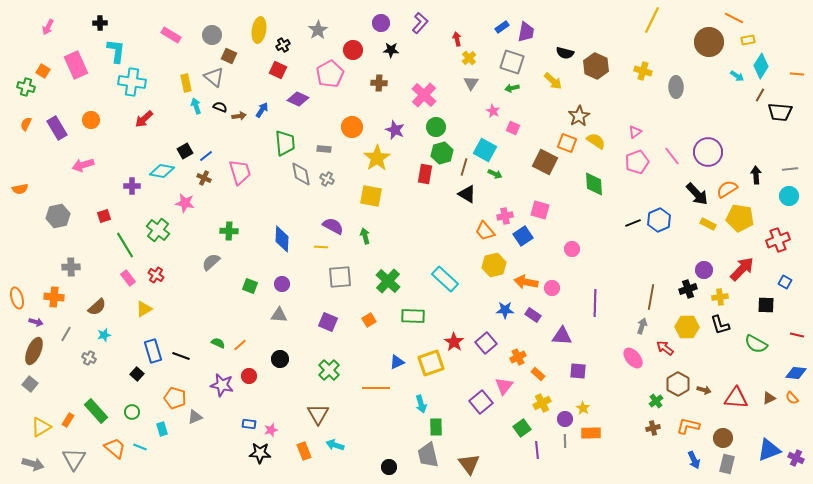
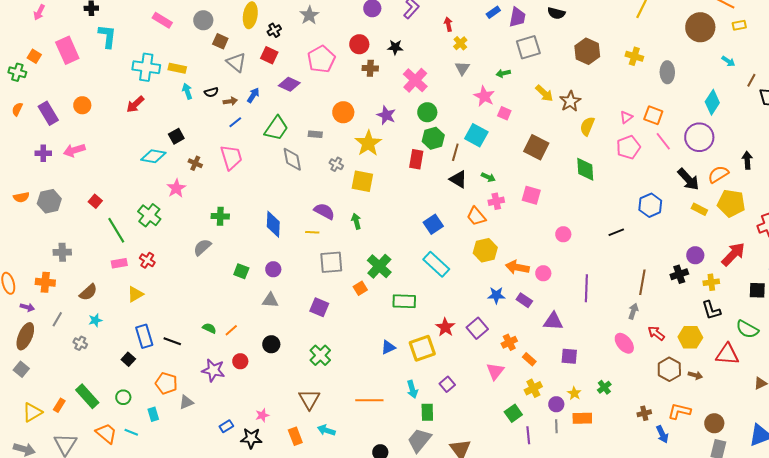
red circle: (353, 50) -> (359, 44), moved
black star: (391, 50) -> (395, 47), moved
black semicircle: (565, 53) -> (556, 13), moved
gray square: (512, 62) -> (528, 47), moved, turned -35
cyan diamond: (761, 66) -> (712, 102), moved
gray triangle: (214, 77) -> (236, 62), moved
yellow arrow: (553, 81) -> (544, 93), moved
cyan cross: (132, 82) -> (146, 67), moved
yellow rectangle: (186, 83) -> (177, 68), turned -66
black semicircle: (220, 107) -> (211, 92), turned 144
pink star: (493, 111) -> (484, 96), size x1.5
yellow semicircle: (596, 141) -> (587, 126), turned -102
green trapezoid: (285, 143) -> (276, 128), turned 40
orange square: (567, 143) -> (653, 115), moved
blue line: (206, 156) -> (235, 122), moved
green arrow: (495, 174) -> (488, 177), moved
gray cross: (327, 179) -> (336, 164), moved
purple cross: (132, 186) -> (43, 153), moved
orange semicircle: (20, 189) -> (21, 197), moved
pink star: (185, 203) -> (176, 188), turned 30
red square: (104, 216) -> (95, 201), turned -32
black line: (633, 223) -> (616, 232), moved
blue square: (523, 236) -> (433, 224), moved
pink rectangle: (128, 278) -> (119, 263), turned -63
orange square: (369, 320) -> (360, 288), moved
yellow hexagon: (687, 327) -> (690, 337), moved
orange line: (376, 388) -> (369, 400), moved
red triangle: (736, 398) -> (727, 354), moved
green cross: (656, 401) -> (604, 387), moved
purple square: (481, 402) -> (447, 384), moved, size x0.7
blue rectangle: (249, 424) -> (226, 426), moved, turned -40
gray trapezoid: (428, 455) -> (419, 440), turned 52
blue arrow: (694, 460) -> (662, 434), moved

